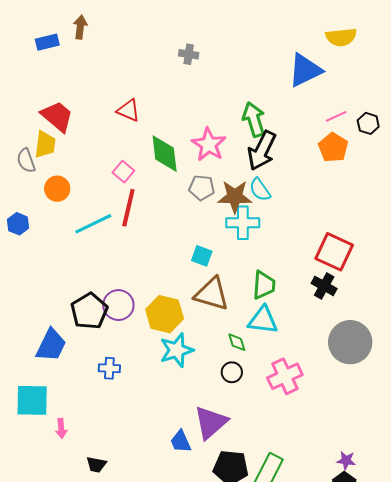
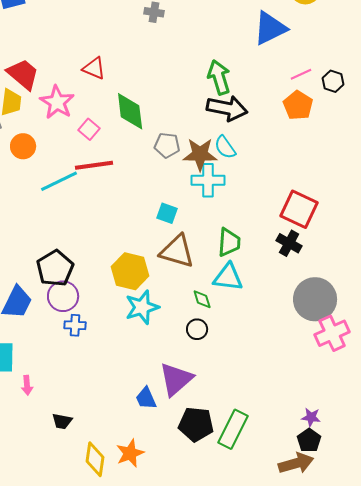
pink star: (209, 144) -> (57, 102), moved
black arrow: (262, 151) -> (227, 108), turned -105
red line: (128, 208) -> (94, 165), turned 69
purple circle: (118, 305) -> (63, 296), moved
pink cross: (285, 376) -> (332, 333), moved

